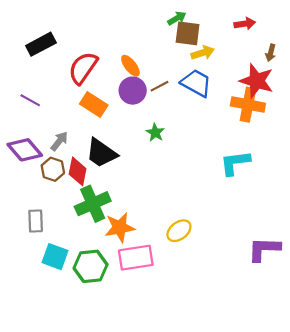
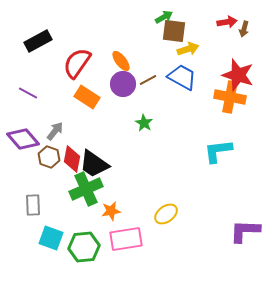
brown arrow: (271, 53) -> (244, 29), moved
black trapezoid: (101, 153) -> (94, 164), moved
orange star: (120, 227) -> (111, 211), size x0.7

